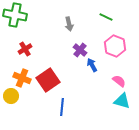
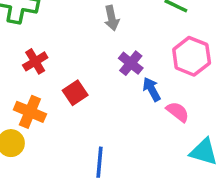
red square: (48, 80) -> (75, 93), moved, size x0.6
pink semicircle: (119, 81) -> (178, 112), moved

